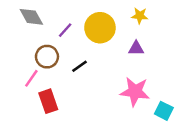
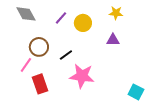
yellow circle: (100, 28) -> (83, 23), size x0.7
purple line: (65, 30) -> (61, 18), moved
pink star: (135, 92) -> (82, 76), moved

